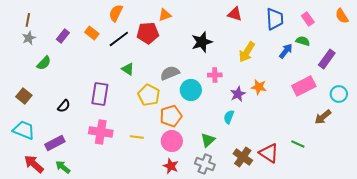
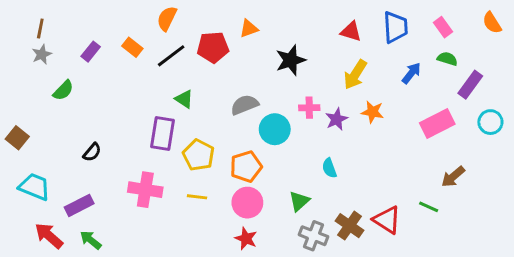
red triangle: (235, 14) -> (351, 31), moved
orange triangle: (165, 15) -> (249, 29), moved
green semicircle: (303, 41) -> (447, 59), moved
orange star: (259, 87) -> (373, 112), moved
purple rectangle: (100, 94) -> (163, 134), moved
purple star: (238, 94) -> (337, 119), moved
cyan circle: (339, 94) -> (490, 122), moved
yellow pentagon: (149, 95) -> (198, 155), moved
brown square: (24, 96) -> (17, 138), moved
cyan semicircle: (229, 117) -> (329, 168), turned -40
brown arrow: (323, 117) -> (453, 177), moved
gray cross: (205, 164) -> (314, 236), moved

